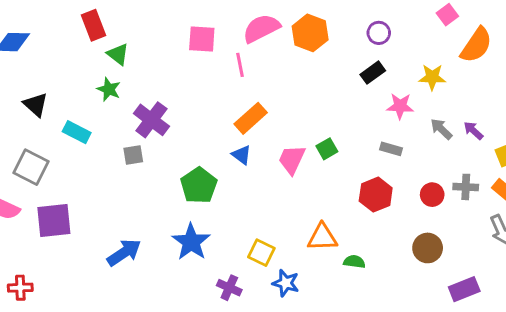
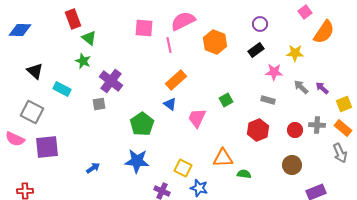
orange hexagon: (310, 33) -> (215, 42), moved
pink trapezoid: (292, 160) -> (197, 118), moved
blue star: (191, 242) -> (137, 161), turned -30
blue arrow: (124, 253) -> (93, 168), size x0.6

